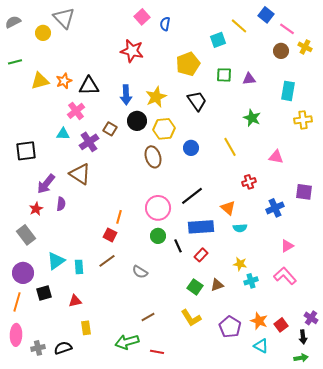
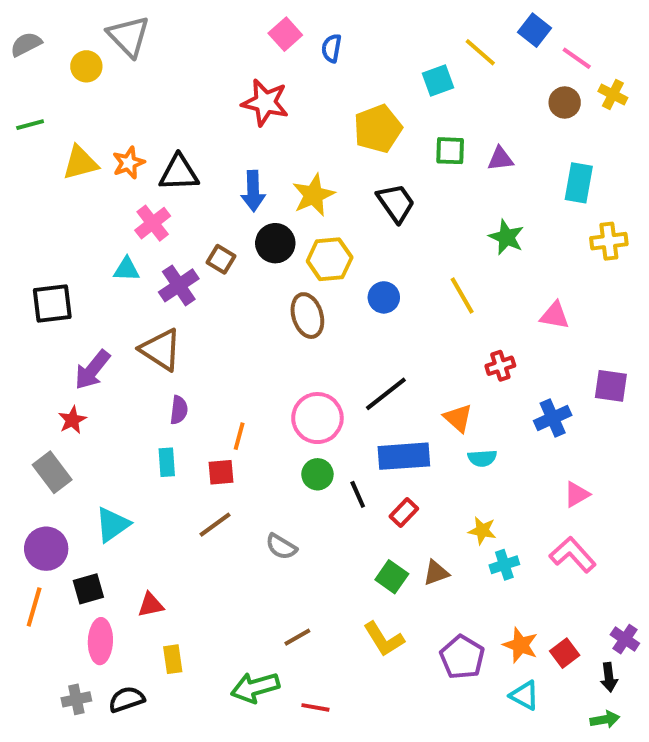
purple semicircle: (61, 204) -> (179, 410), moved
red square: (110, 235) -> (221, 472), turned -32
cyan rectangle: (79, 267) -> (167, 462), moved
pink ellipse: (16, 335) -> (100, 641), moved

